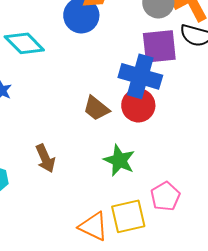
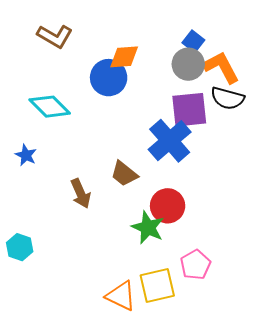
blue cross: (140, 76) -> (170, 141), turned 33
red circle: (138, 105) -> (168, 206), moved
brown arrow: (45, 158) -> (81, 193), moved

